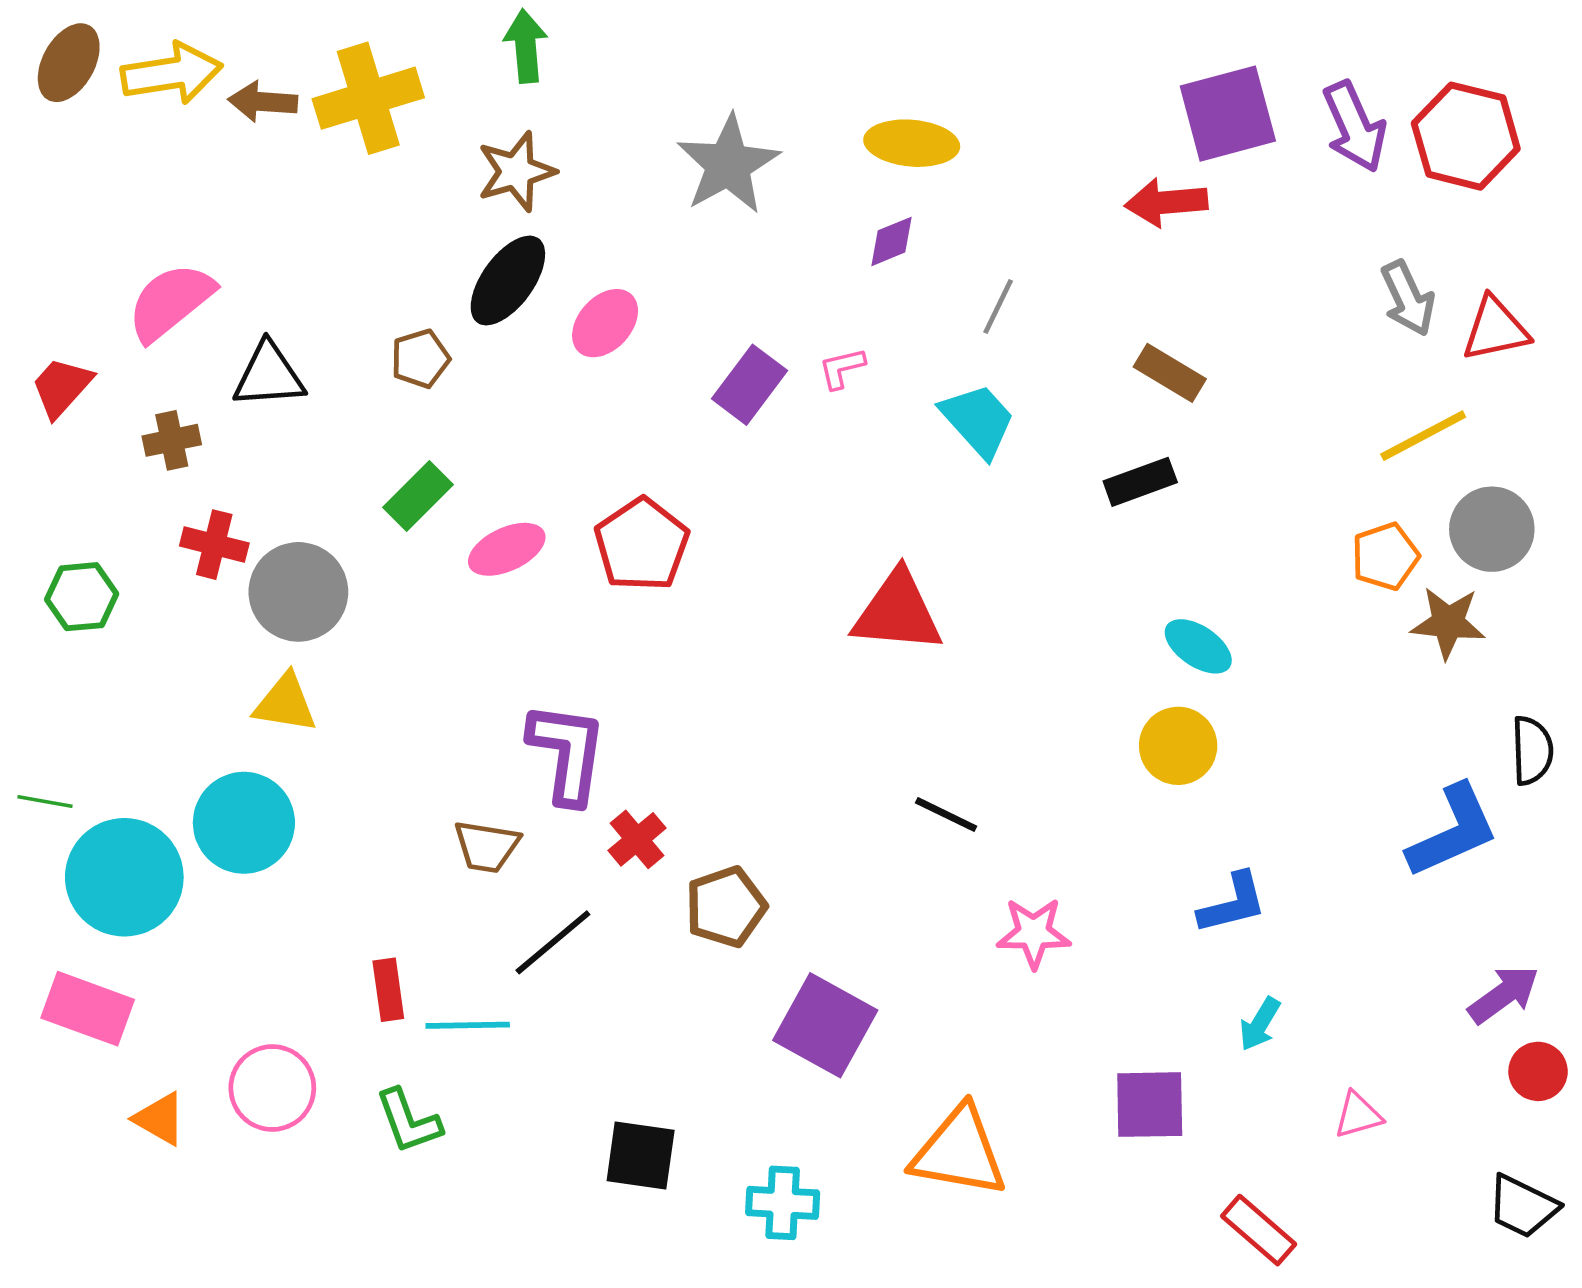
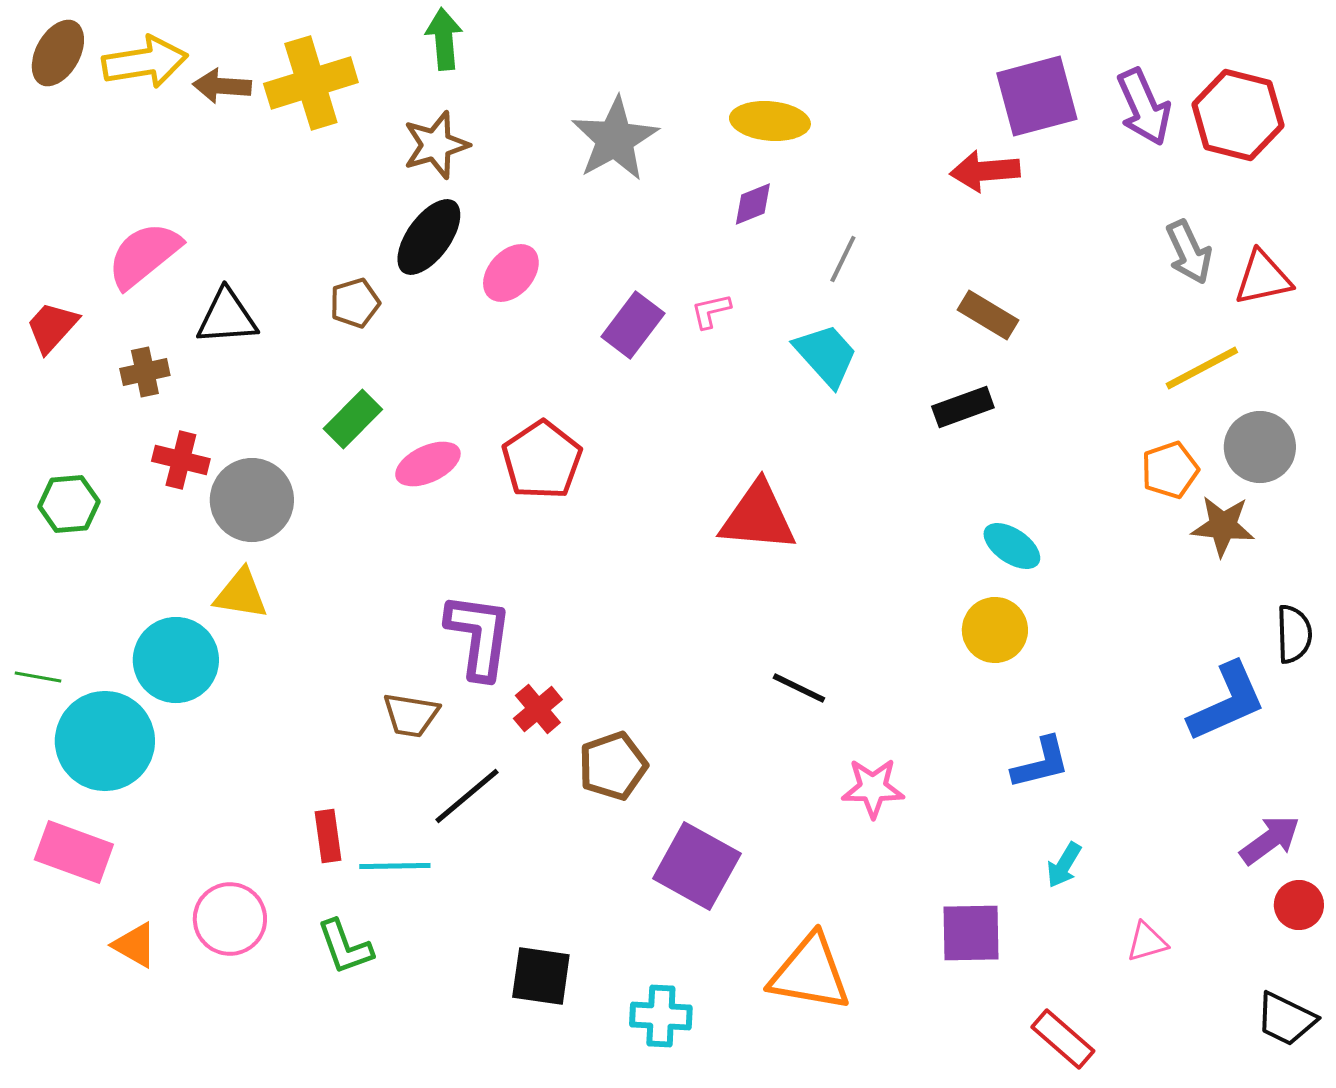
cyan circle: (244, 823) -> (176, 660), moved

